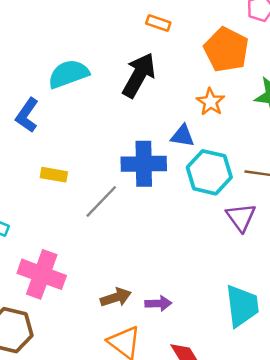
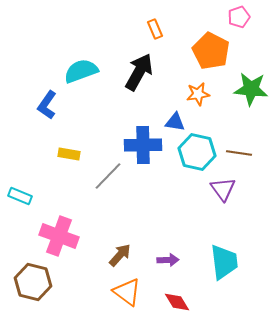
orange rectangle: (158, 23) -> (155, 29), turned 48
orange star: (211, 102) -> (198, 94), turned 30
brown arrow: (116, 297) -> (120, 255), turned -30
purple arrow: (158, 303) -> (168, 260), moved

